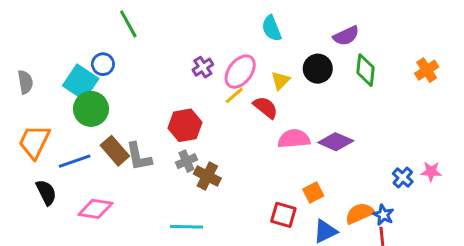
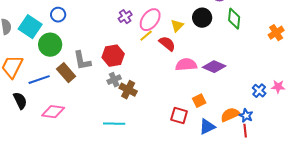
orange cross: (427, 70) -> (276, 33), moved
cyan square: (81, 82) -> (30, 27), moved
gray L-shape: (139, 157) -> (82, 61), moved

